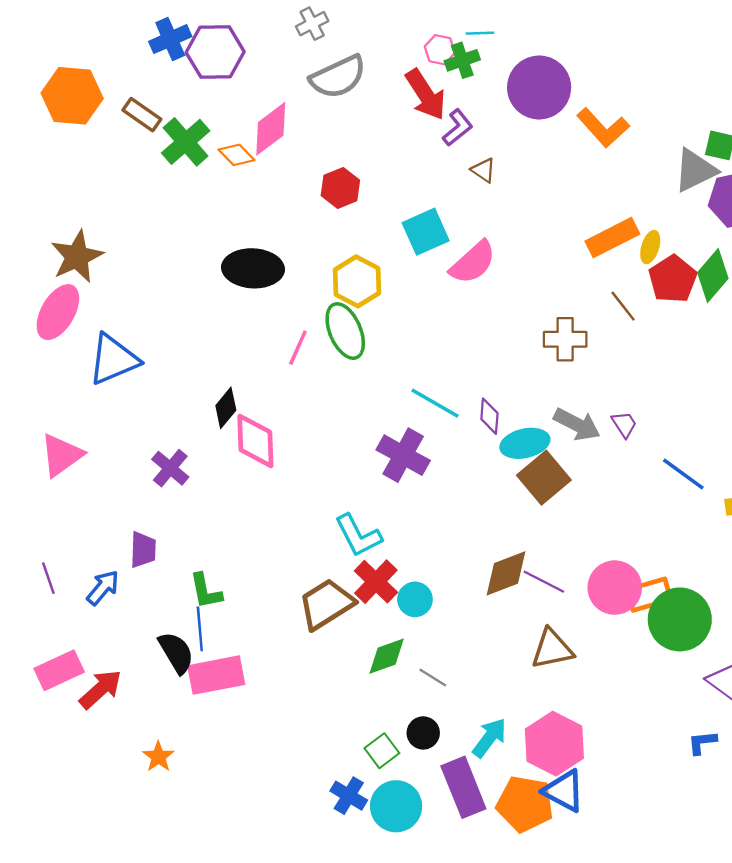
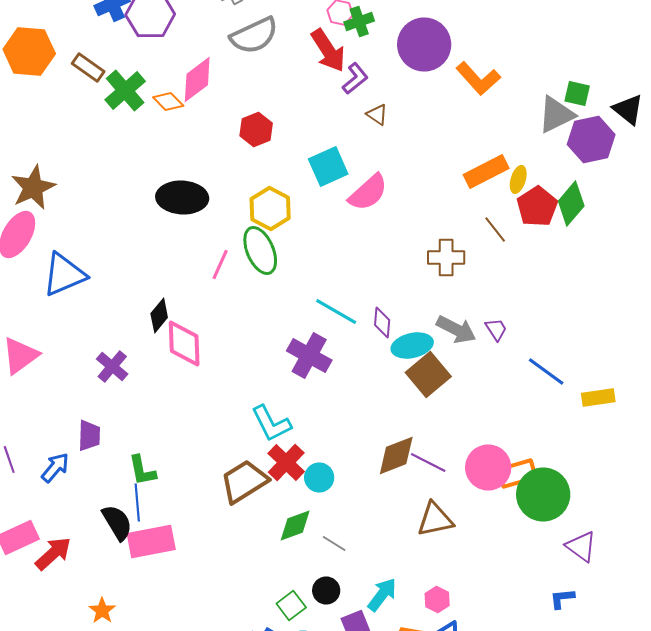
pink hexagon: (554, 744) -> (437, 600), size x0.5

